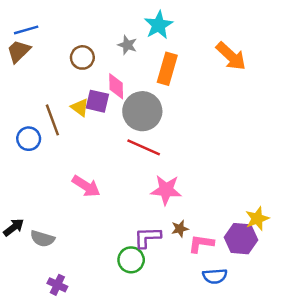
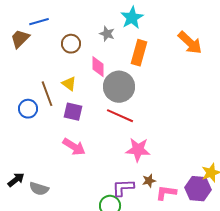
blue line: (26, 30) -> (39, 22), moved
purple square: (97, 101) -> (73, 112), moved

